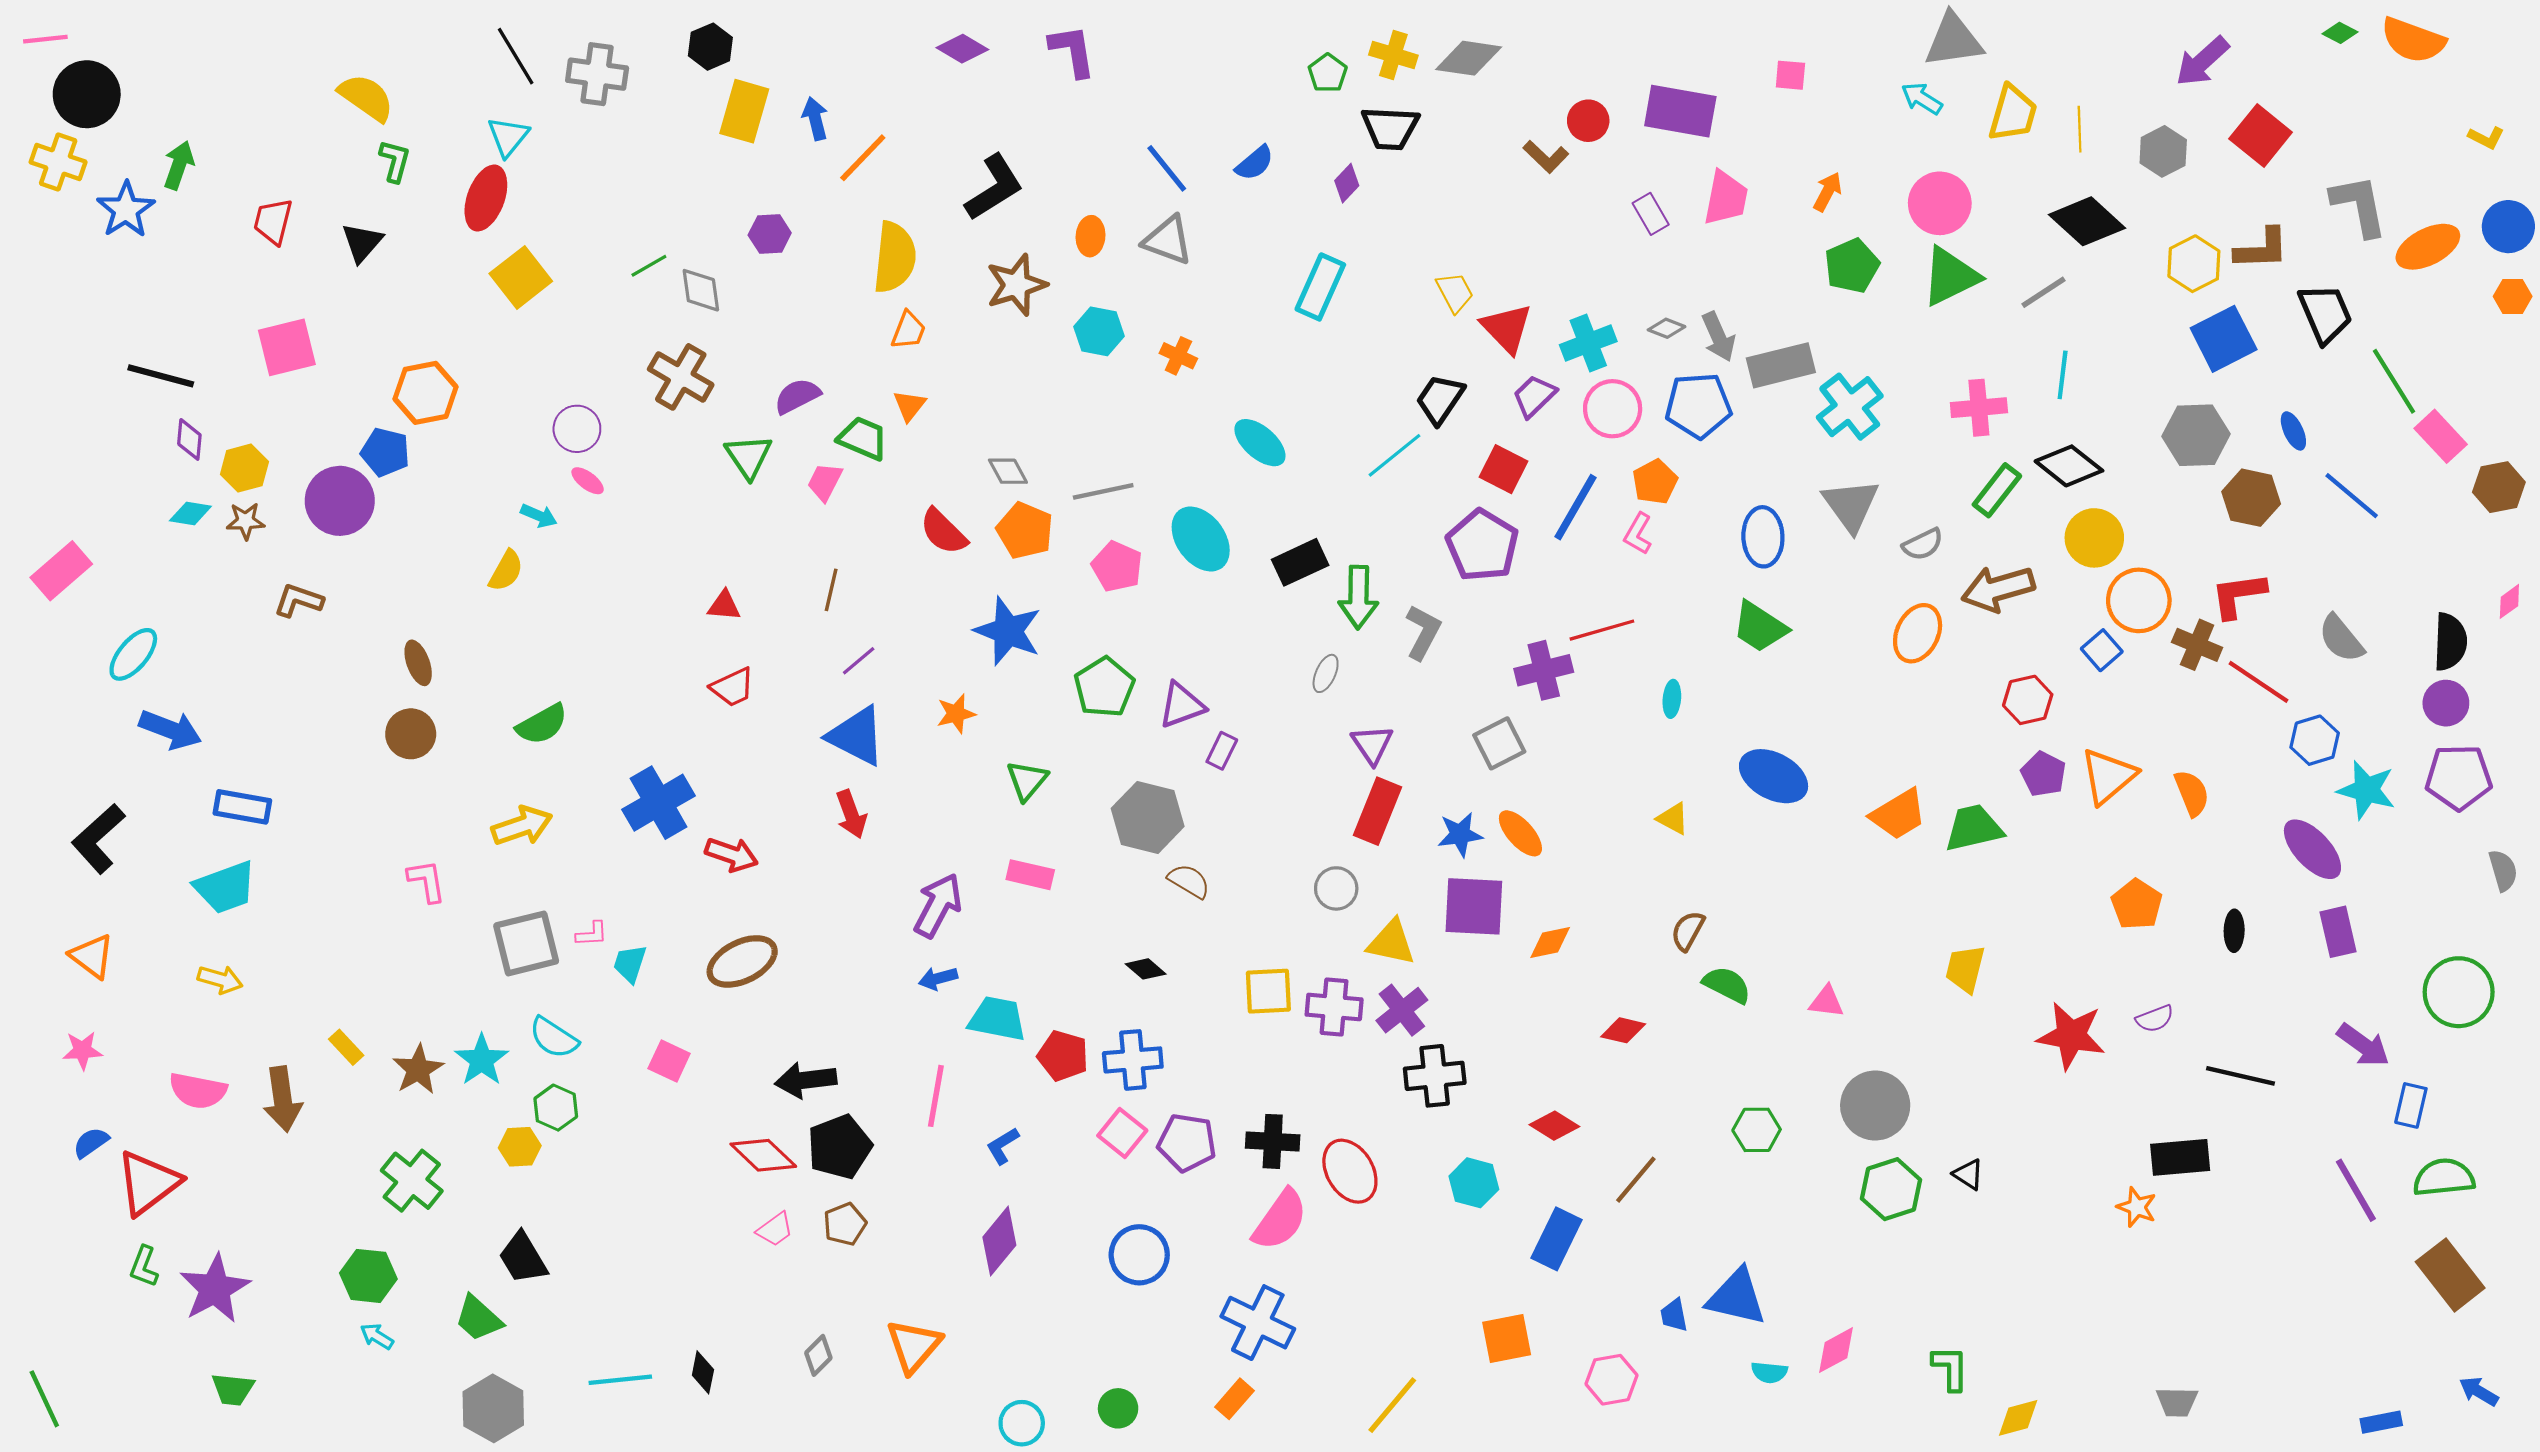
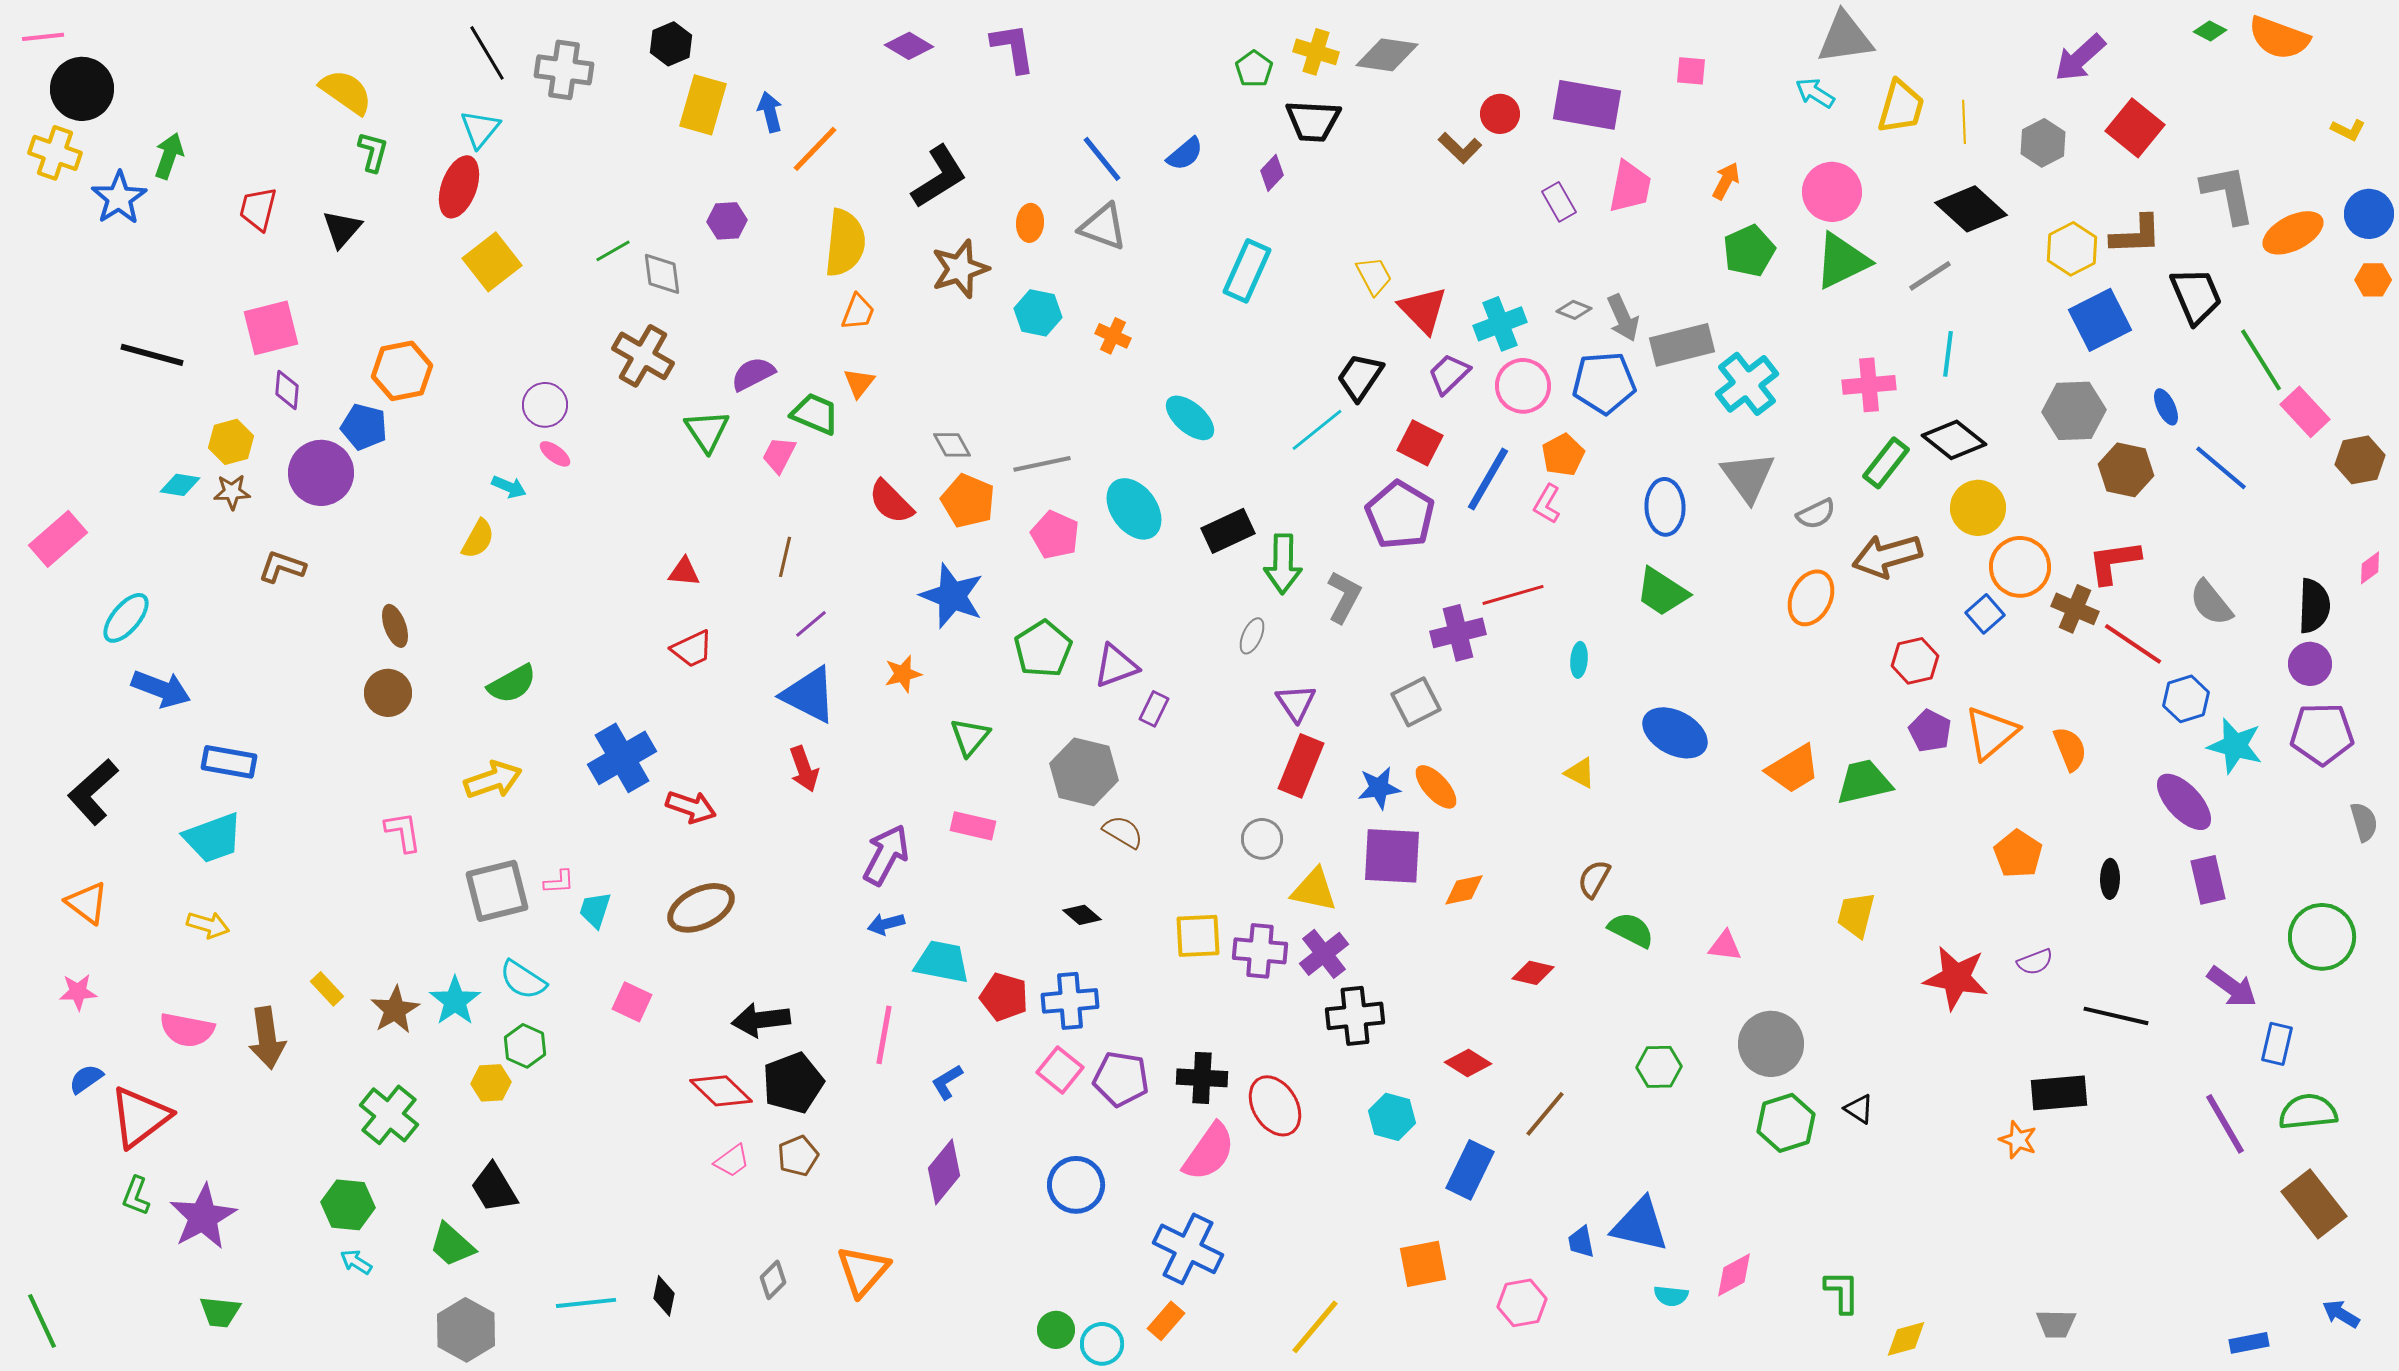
purple diamond: (189, 439) -> (287, 390), moved
cyan circle: (1022, 1423) -> (1102, 1344), moved

